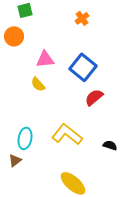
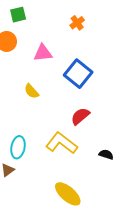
pink triangle: (45, 59) -> (43, 53), moved
red semicircle: (94, 97) -> (80, 116), moved

